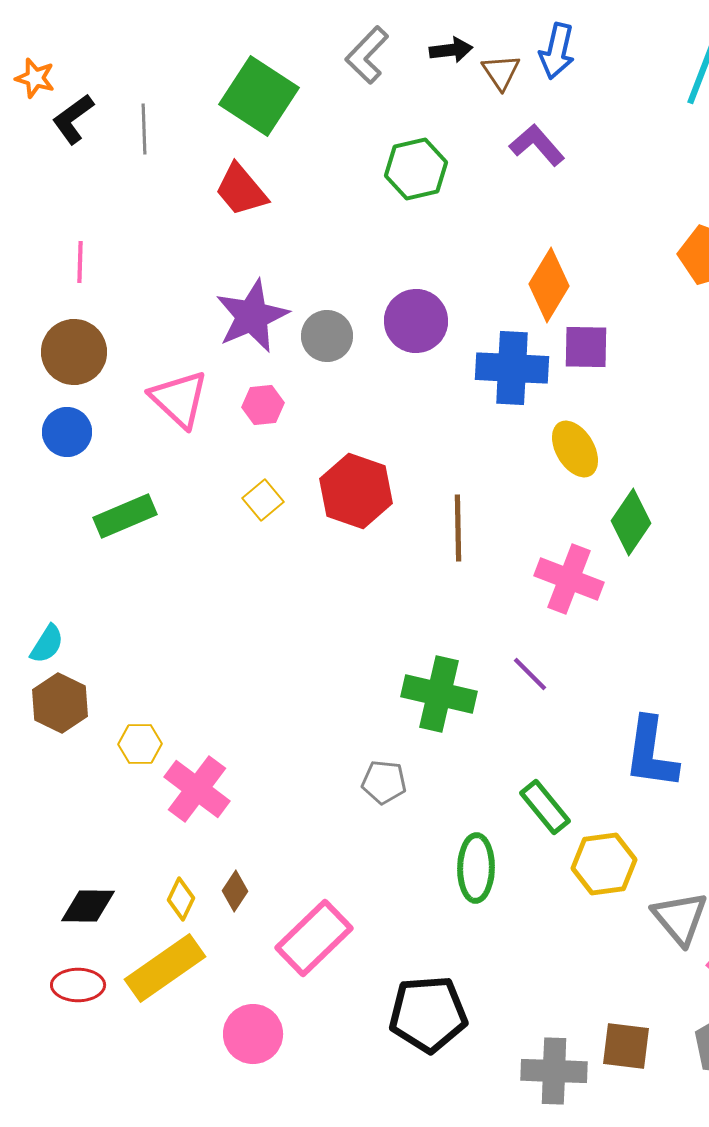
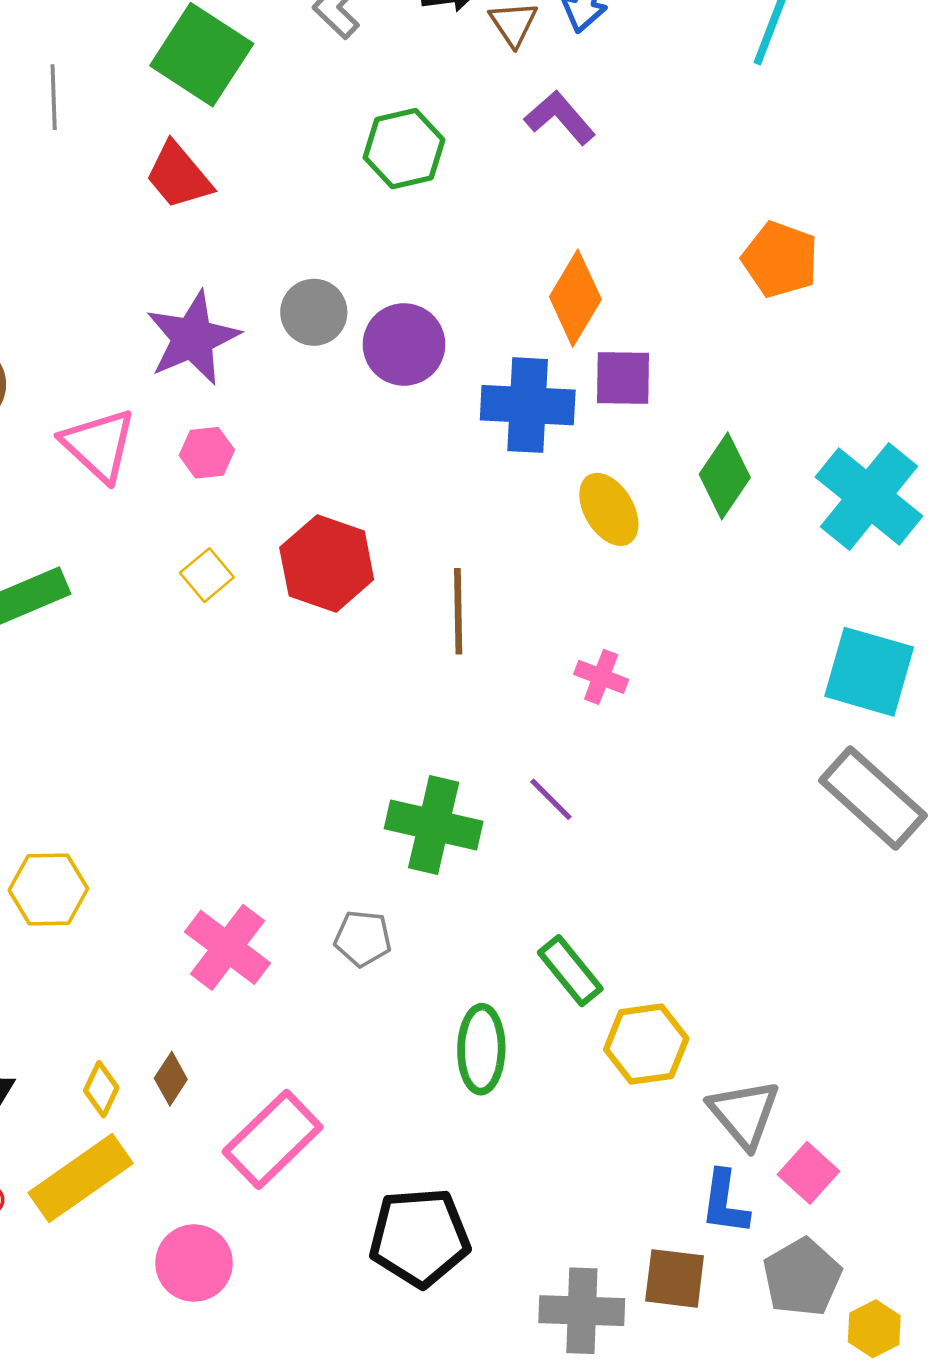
gray circle: (327, 336) -> (314, 312), moved
green diamond: (631, 522) -> (725, 476), moved
pink cross: (569, 579) -> (601, 677), size x0.6
yellow hexagon: (140, 744) -> (48, 889), size x1.4
blue L-shape: (651, 753) -> (725, 1202), moved, size x0.7
pink cross: (197, 789) -> (228, 947), moved

